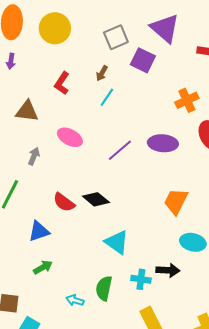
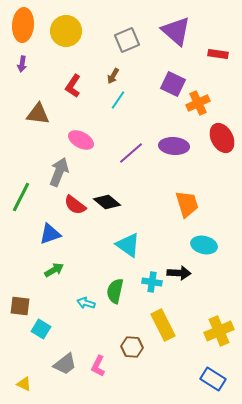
purple square: (143, 60) -> (173, 84), moved
gray arrow: (34, 156) -> (59, 172), moved, size x1.6
orange trapezoid: (176, 201) -> (187, 204), turned 136

